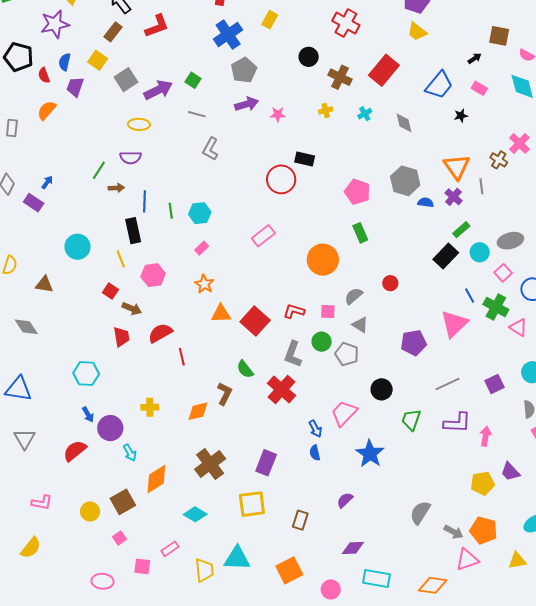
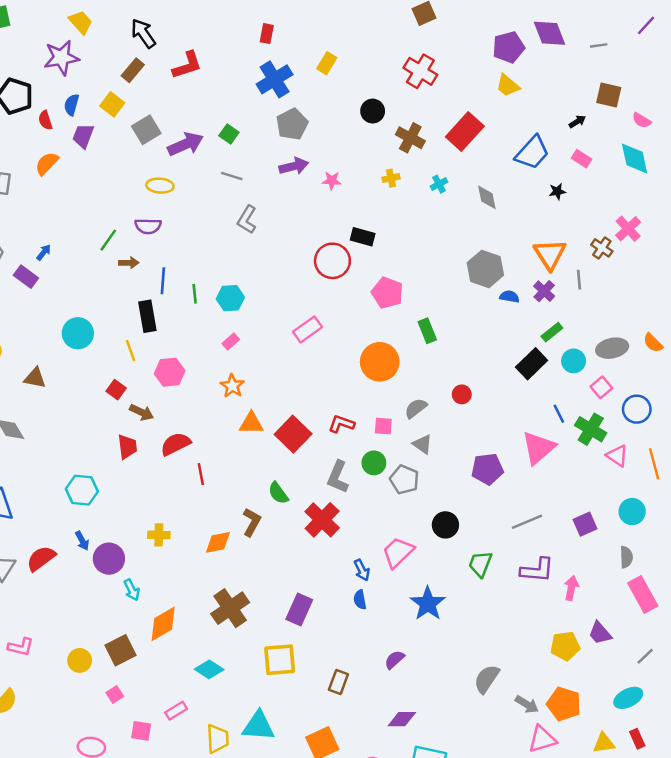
pink pentagon: (357, 192) -> (387, 293), moved
red semicircle: (75, 451) -> (41, 558), moved

